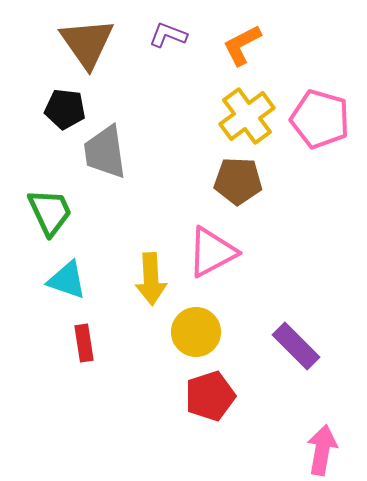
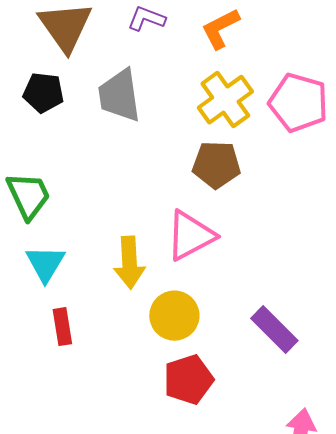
gray trapezoid: (105, 152) -> (119, 96), moved
cyan triangle: (67, 280) -> (45, 264), turned 42

